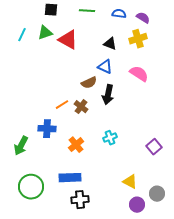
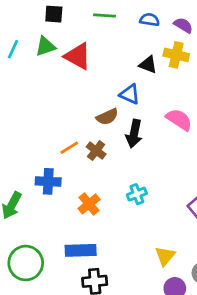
yellow cross: (138, 39) -> (176, 55), turned 30
black triangle: (110, 44) -> (148, 65), moved
pink semicircle: (139, 74) -> (179, 120), moved
yellow triangle: (130, 182) -> (165, 256), turned 42

